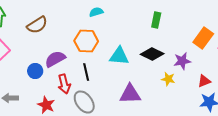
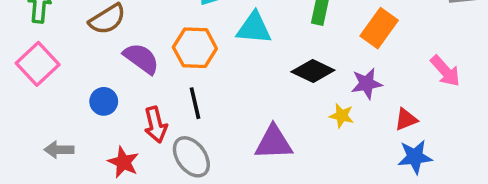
orange rectangle: (203, 38) -> (379, 28), moved
cyan triangle: (119, 56) -> (254, 28), moved
purple semicircle: (55, 59) -> (141, 58), moved, turned 65

